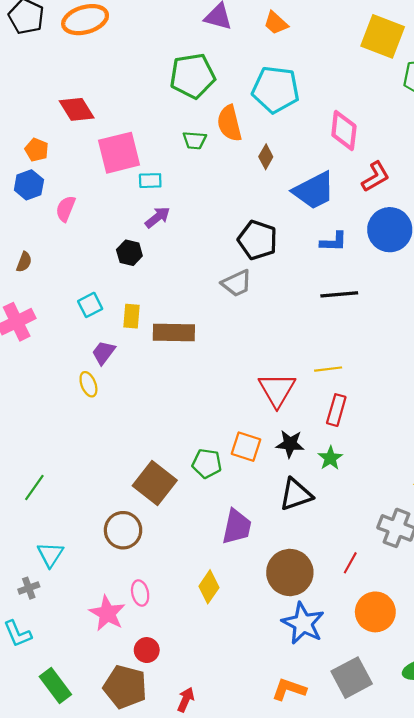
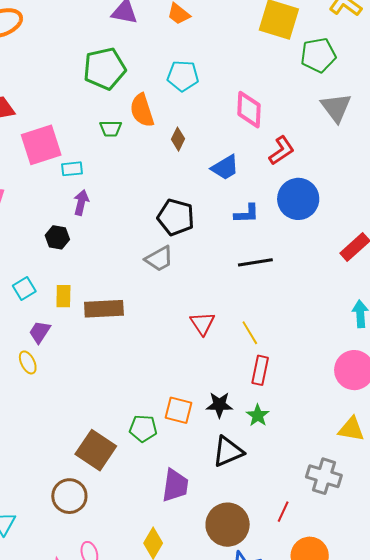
cyan pentagon: (276, 90) -> (183, 76), size x0.7
blue trapezoid: (314, 191) -> (225, 167), size x0.7
purple arrow: (158, 217) -> (81, 202), turned -35
yellow line: (328, 369) -> (250, 333), turned 70
red triangle: (277, 390) -> (202, 323), moved, size x0.7

